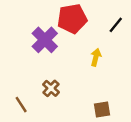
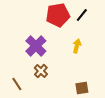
black line: (116, 25) -> (82, 15), moved
purple cross: (45, 40) -> (36, 46), moved

